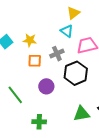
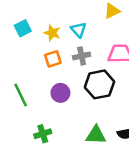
cyan triangle: (67, 31) -> (78, 30), moved
orange square: (35, 61) -> (53, 59), turned -32
green cross: (39, 122) -> (43, 134), turned -32

